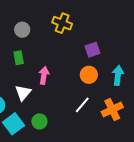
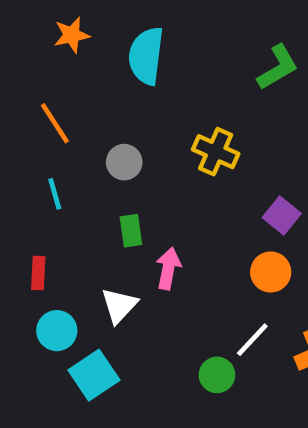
purple square: (92, 50) -> (282, 215), turned -35
green rectangle: (19, 58) -> (131, 231), moved
green circle: (39, 121) -> (217, 375), moved

